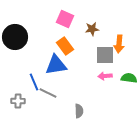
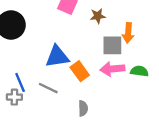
orange rectangle: (65, 46) -> (80, 71), moved
pink arrow: (105, 76) -> (112, 69), size x1.5
blue line: (34, 82) -> (20, 82), moved

